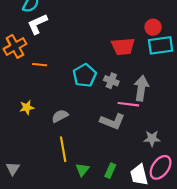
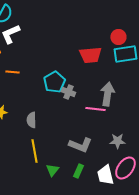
gray cross: (111, 81) -> (68, 92), moved
gray semicircle: (60, 116) -> (31, 120), turned -63
gray L-shape: (112, 121) -> (80, 145), moved

